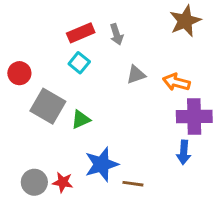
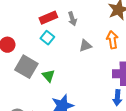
orange arrow: (176, 82) -> (112, 40), moved, turned 66
green triangle: (81, 119) -> (48, 76), turned -48

